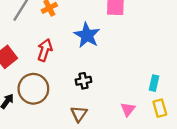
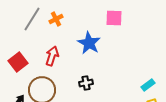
cyan rectangle: (154, 83) -> (148, 85), turned 40

